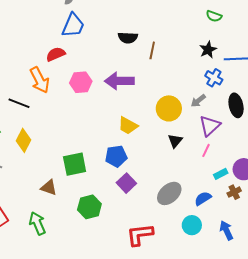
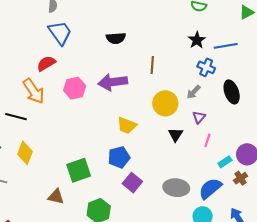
blue trapezoid: (73, 25) -> (60, 33), turned -52
brown line: (152, 50) -> (152, 65), moved
purple triangle: (210, 126) -> (199, 117), moved, size x0.6
gray ellipse: (169, 193) -> (176, 188), turned 55
blue semicircle: (203, 199) -> (210, 188), size x1.4

